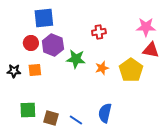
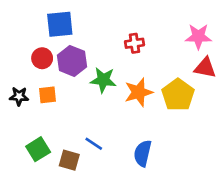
orange star: (102, 68) -> (139, 92), size x1.5
green square: (28, 110) -> (38, 149), turned -30
blue line: (76, 120) -> (94, 144), moved

